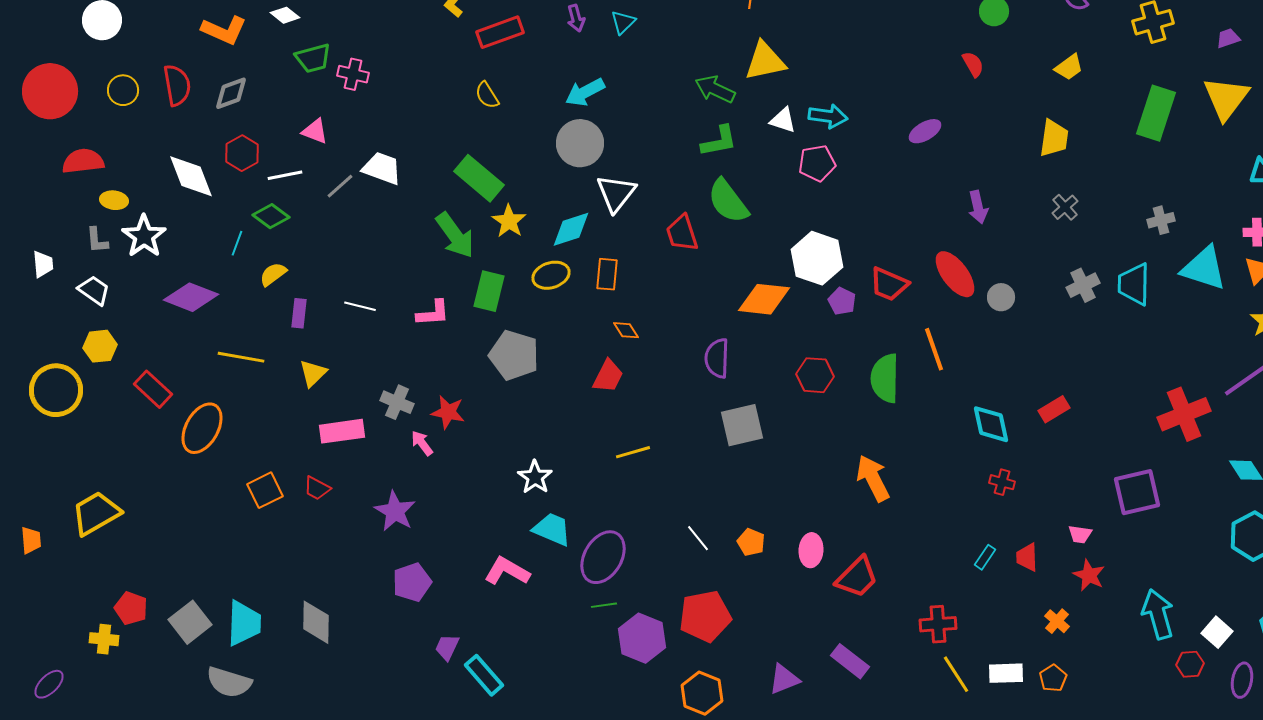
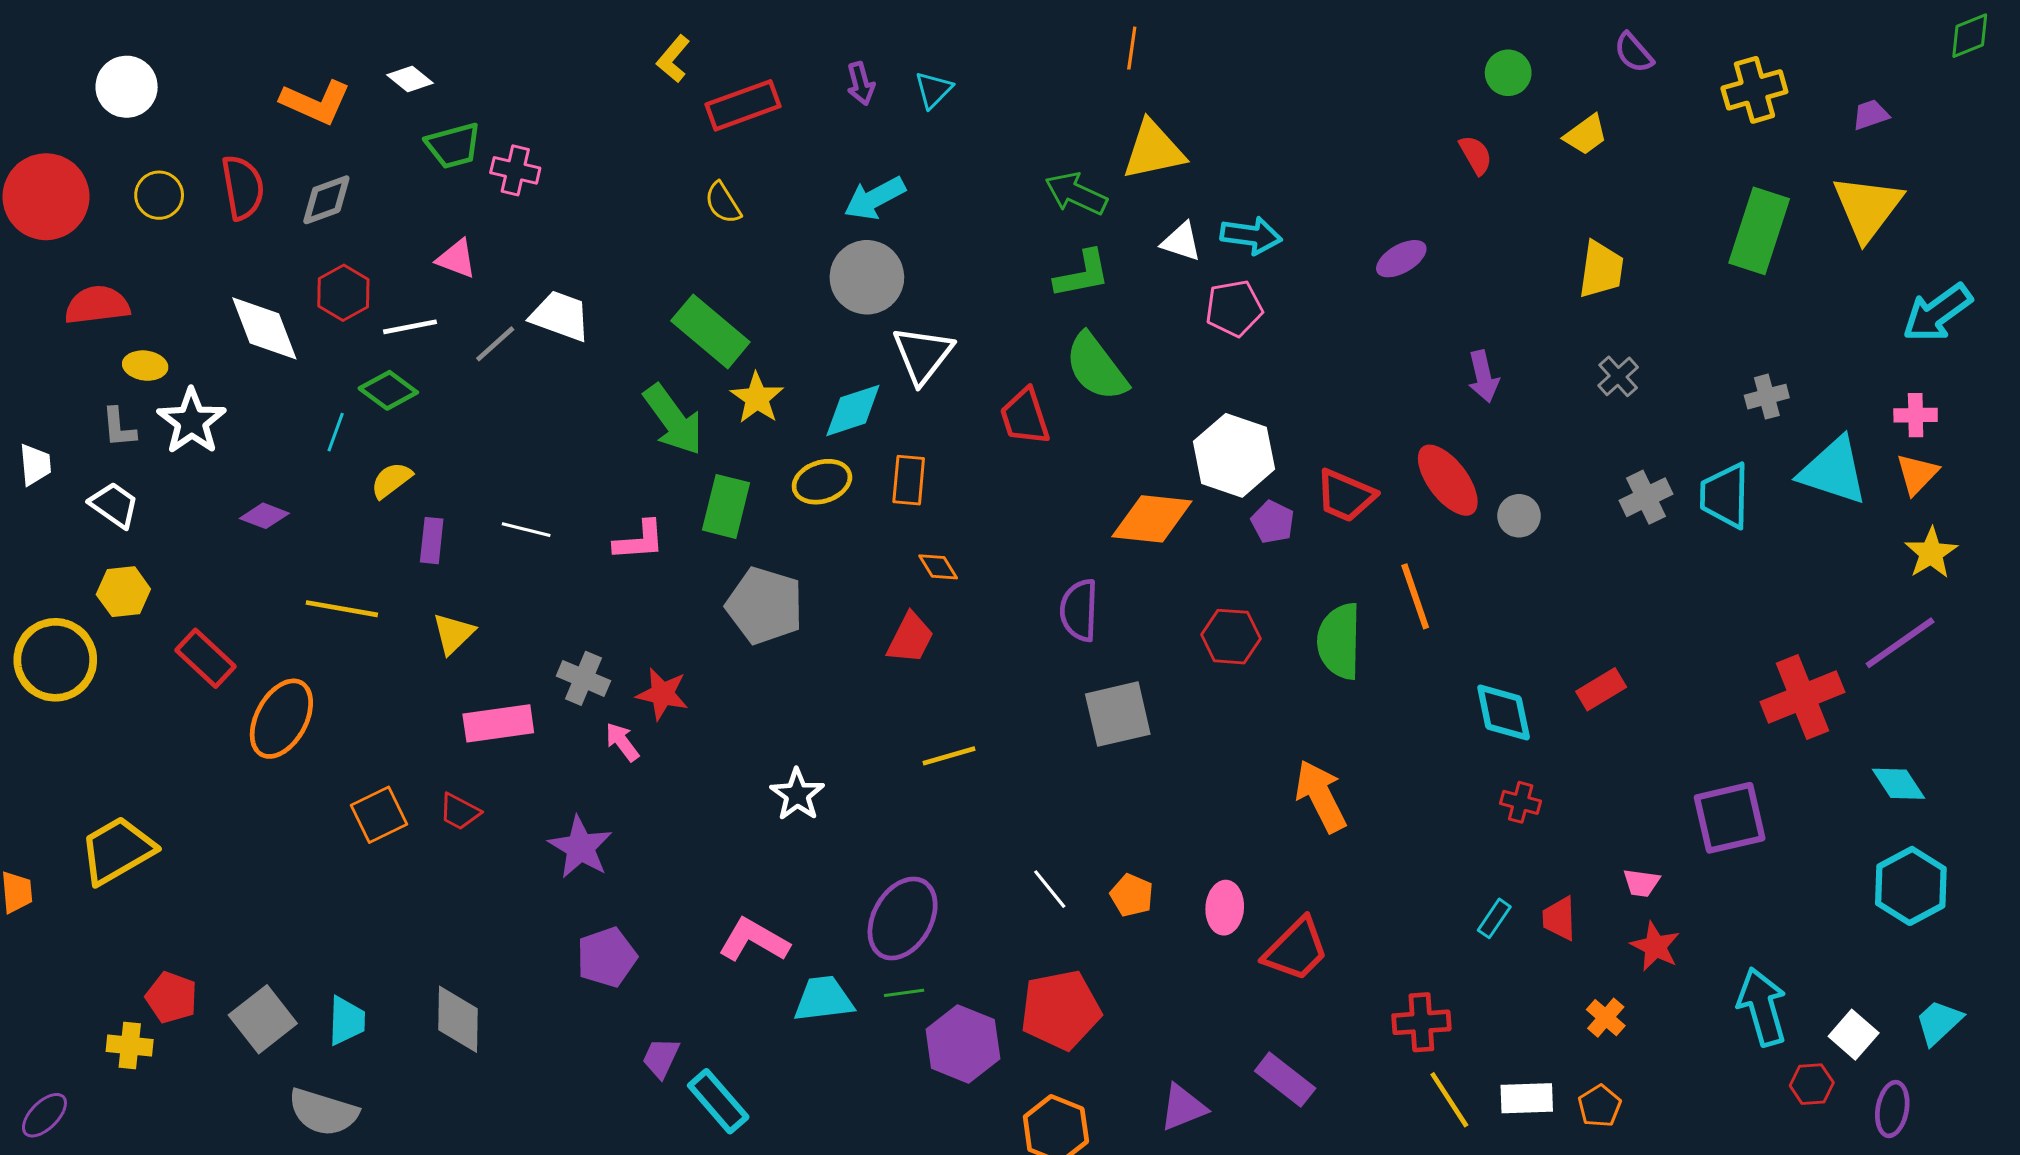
yellow trapezoid: (1069, 67) -> (1586, 135), moved
purple diamond: (191, 297) -> (264, 516), size x0.6
cyan trapezoid: (552, 529) -> (824, 999), moved, turned -30
cyan trapezoid: (244, 623) -> (346, 1021), size x0.7

